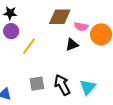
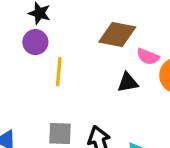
yellow line: (29, 46) -> (59, 72), turned -42

